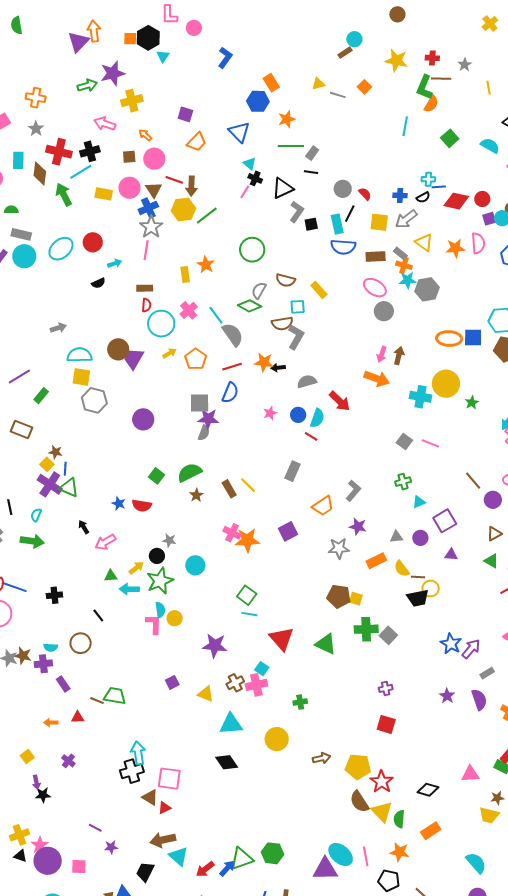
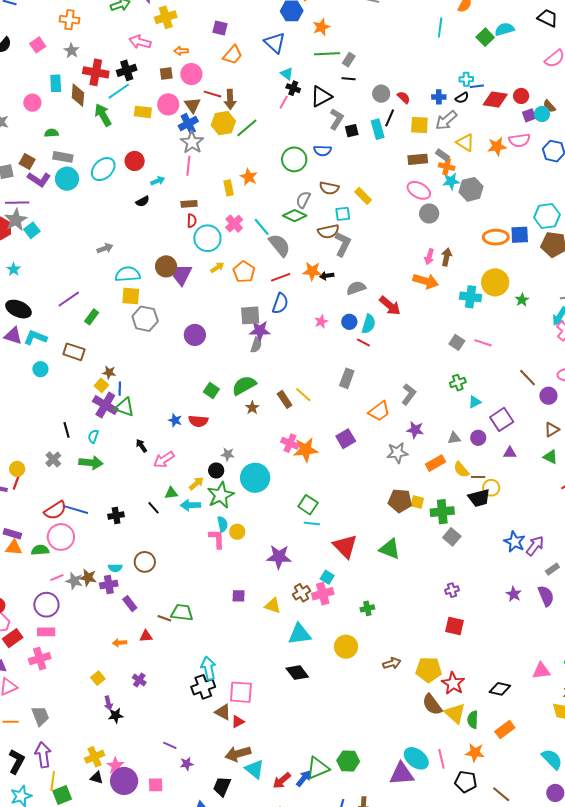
orange arrow: (145, 135) -> (181, 51), turned -40
cyan semicircle: (490, 146) -> (505, 29), moved, turned -42
pink semicircle: (478, 243) -> (519, 140), turned 90
blue semicircle: (343, 247) -> (322, 151), moved, size x0.7
cyan circle: (195, 565) -> (255, 478), size x1.5
black line: (98, 615) -> (154, 508), moved
green cross: (366, 629) -> (442, 512), moved
purple square: (172, 682) -> (239, 596), turned 32

